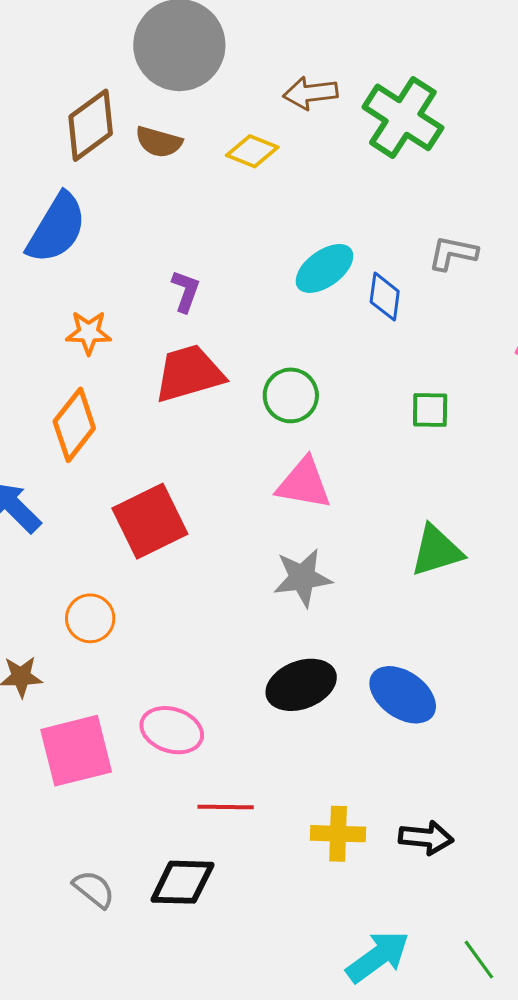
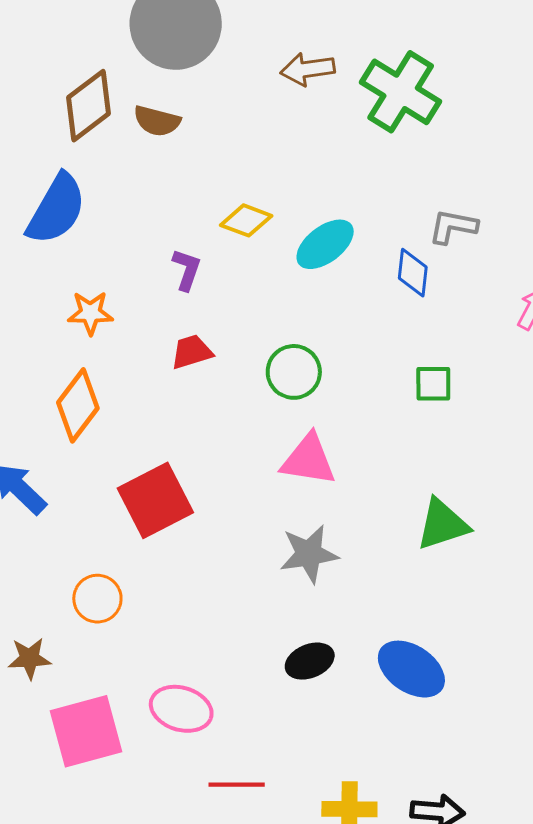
yellow diamond: (252, 151) -> (246, 220), moved
blue diamond: (385, 297) -> (413, 273), moved
red trapezoid: (189, 373) -> (192, 352), size x0.6
black ellipse: (301, 685) -> (310, 661), size x0.7

